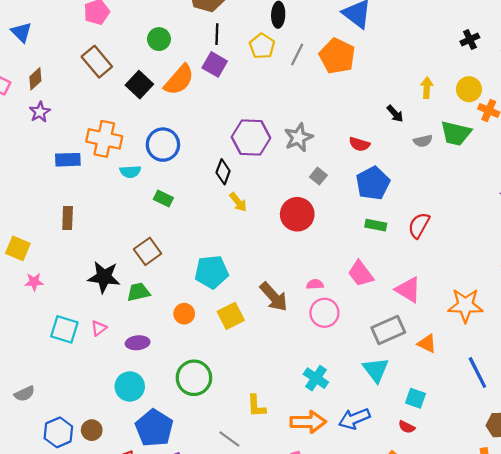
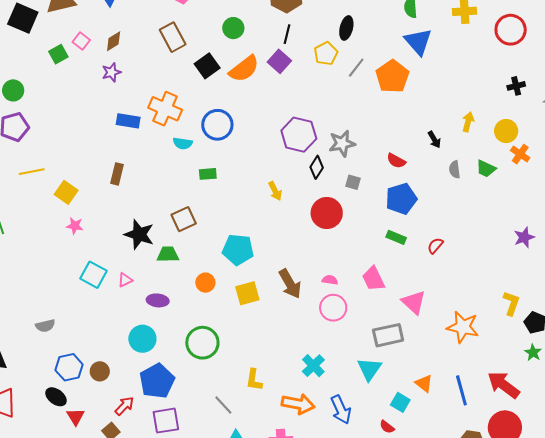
green trapezoid: (456, 133) -> (486, 169), size x0.7
gray semicircle: (423, 141) -> (455, 170), turned 84
black diamond: (223, 172) -> (317, 167), moved
gray square: (318, 176) -> (353, 182), turned -35
green rectangle: (163, 199) -> (208, 174), turned -42
red semicircle: (419, 225) -> (435, 246), size x0.7
orange triangle: (427, 344) -> (424, 383), moved
blue arrow: (354, 419) -> (341, 410), turned -104

